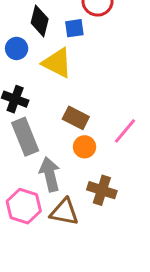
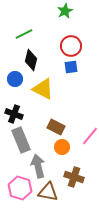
blue square: (74, 28) -> (71, 67), moved

